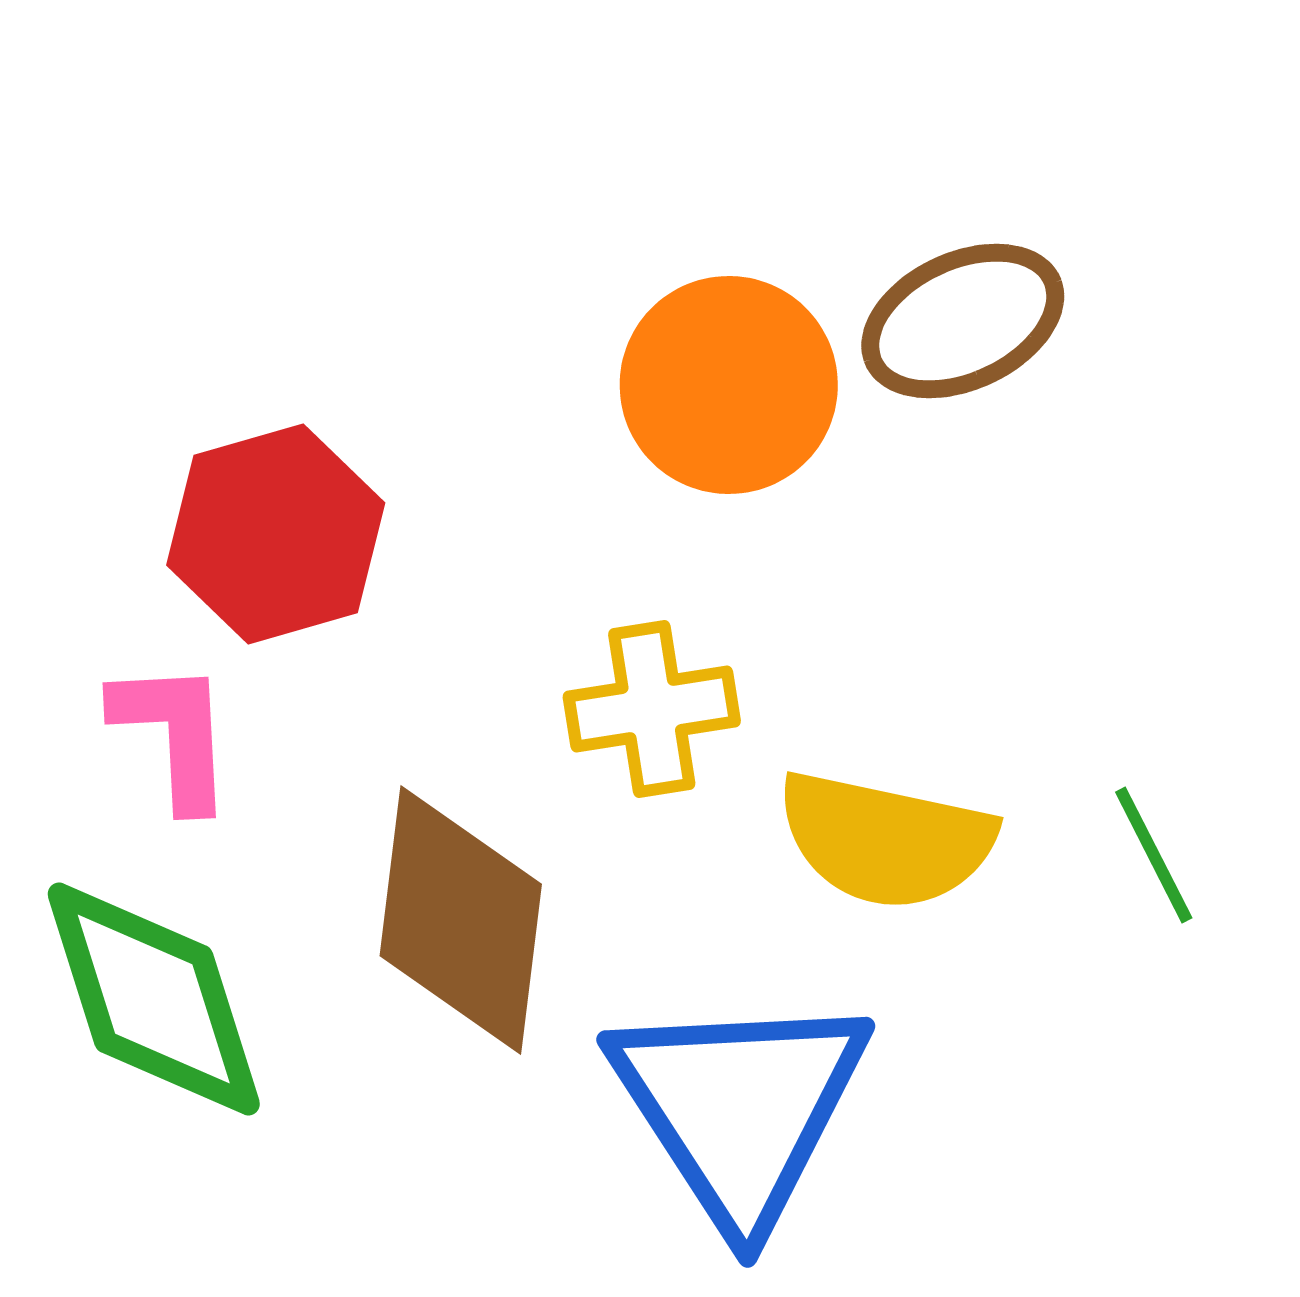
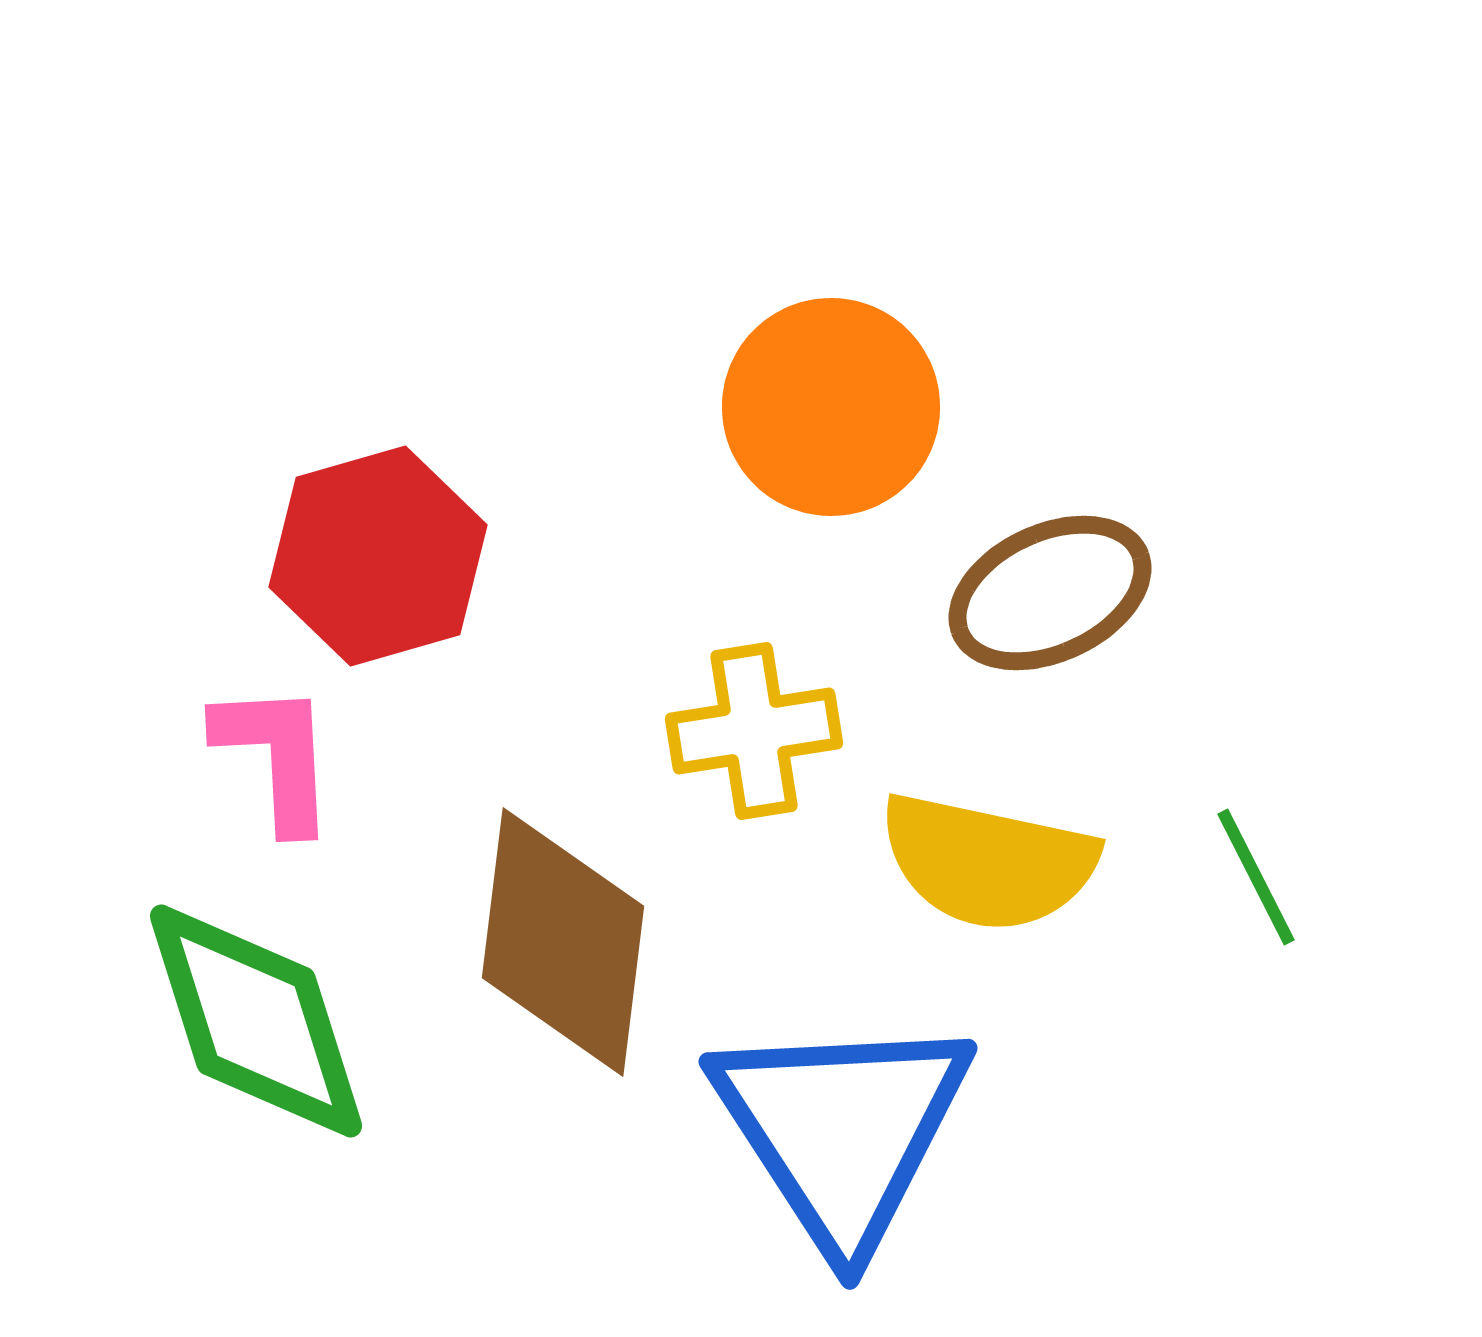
brown ellipse: (963, 321) -> (1050, 593), moved

